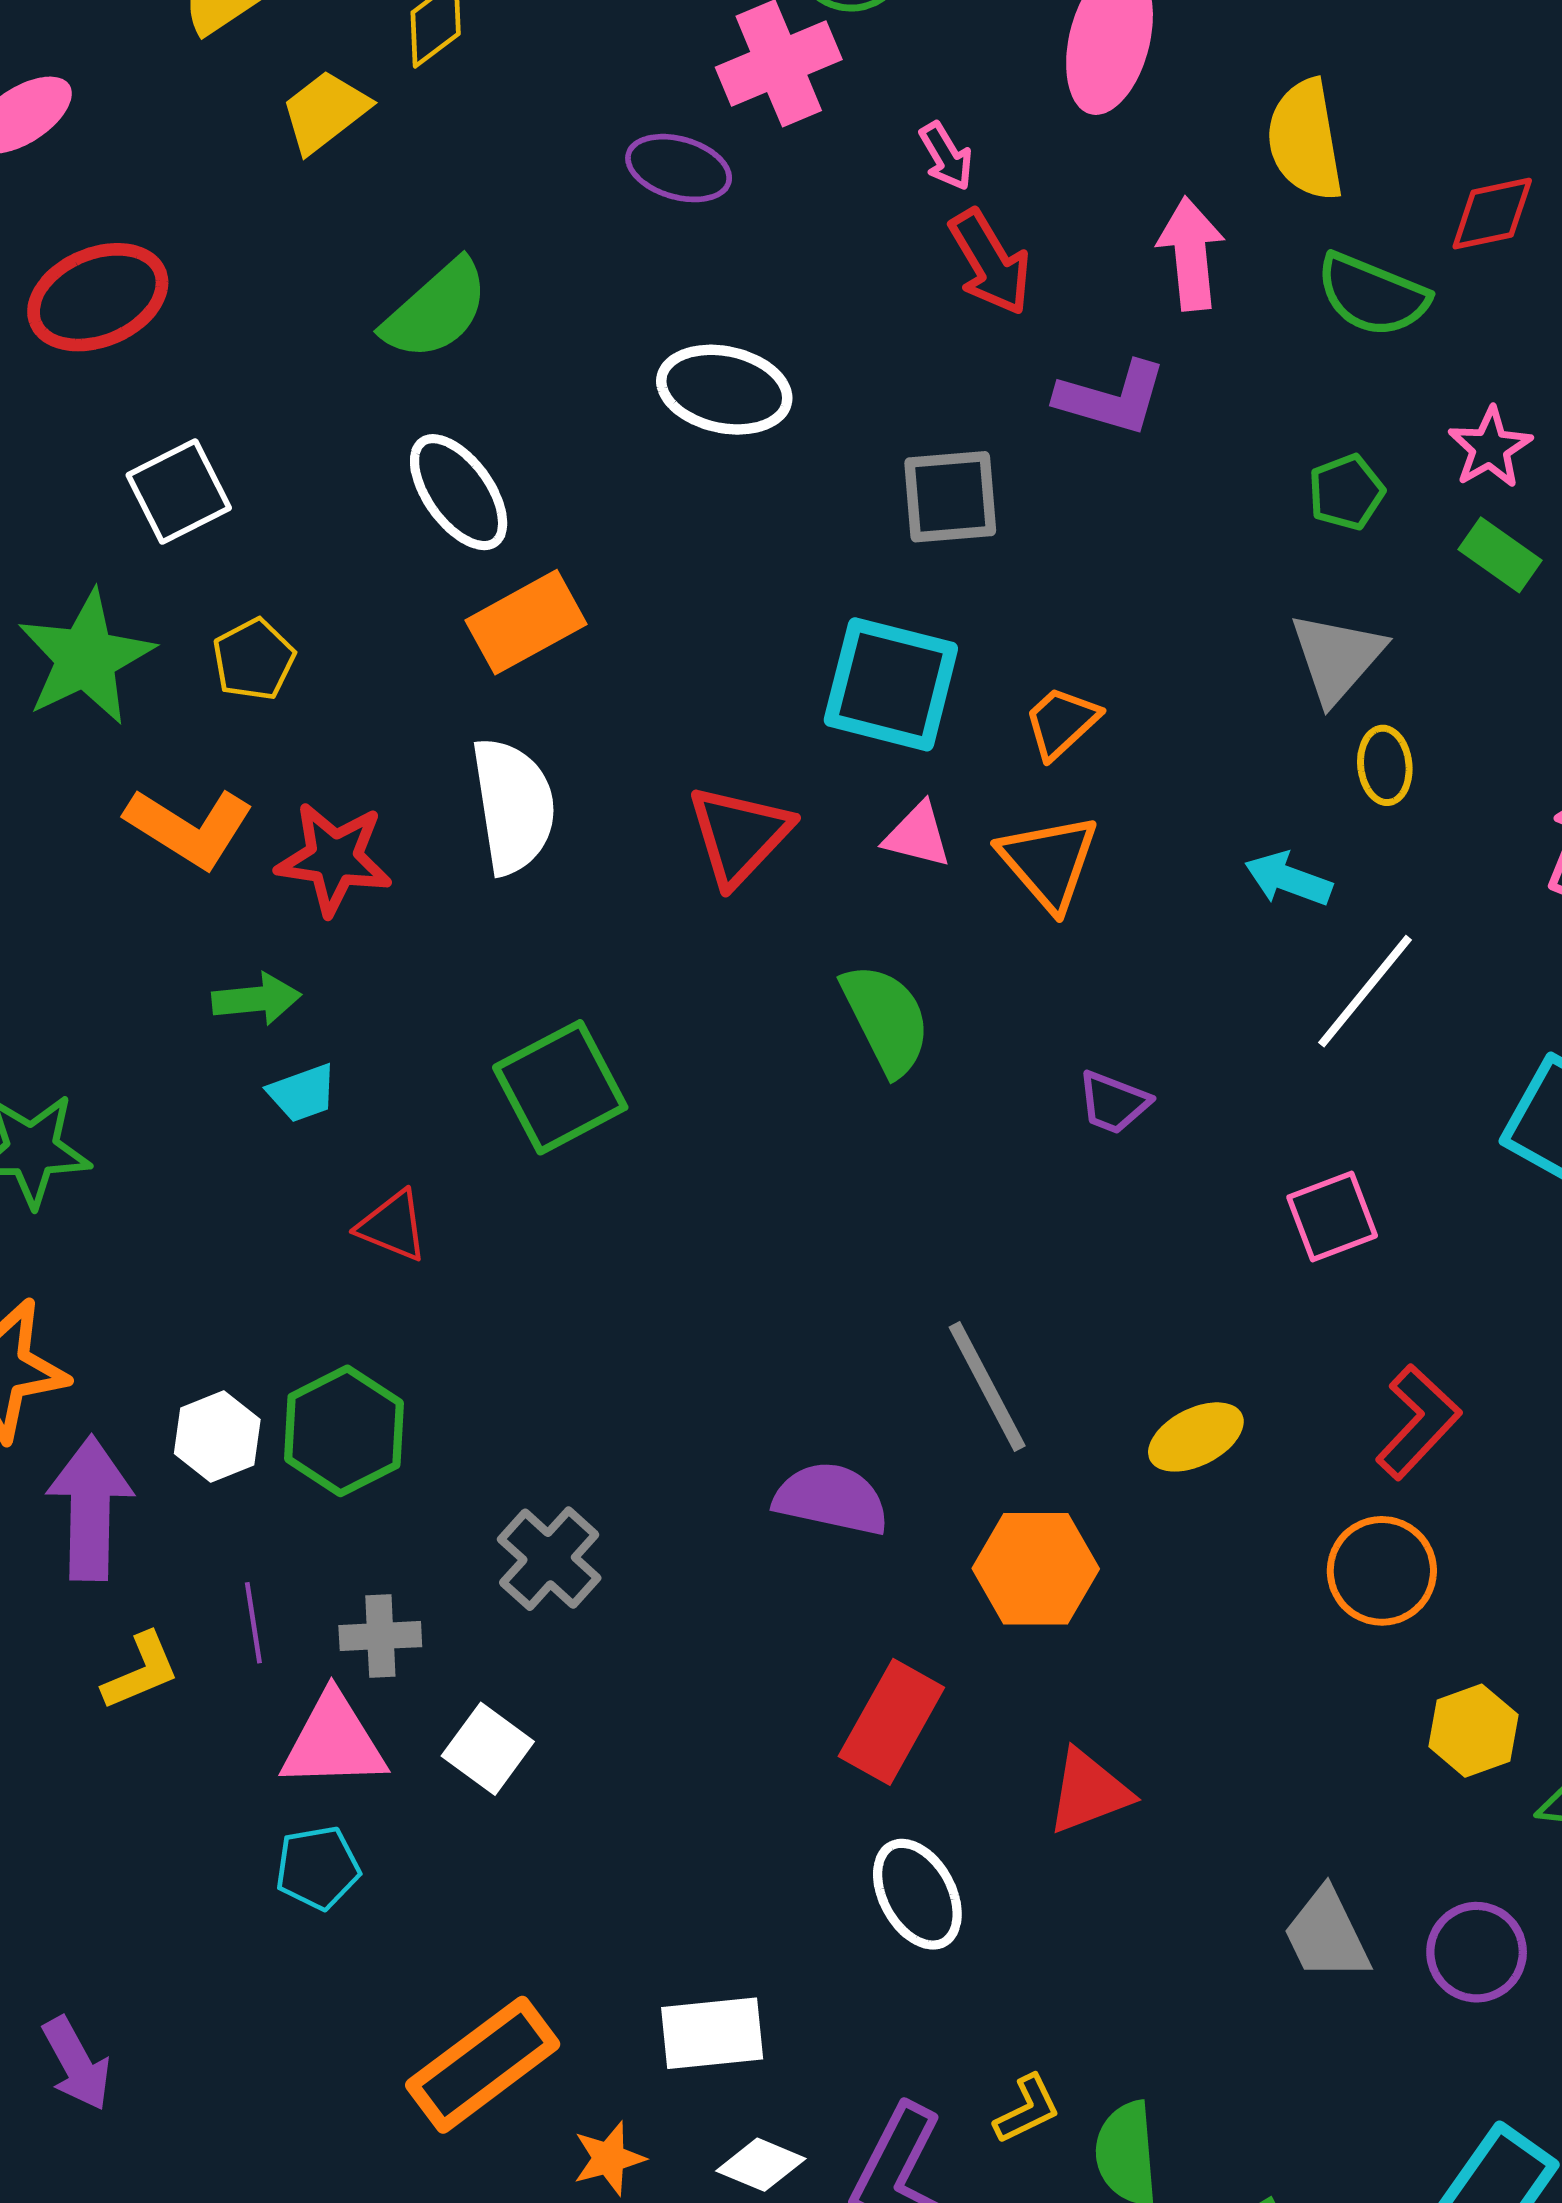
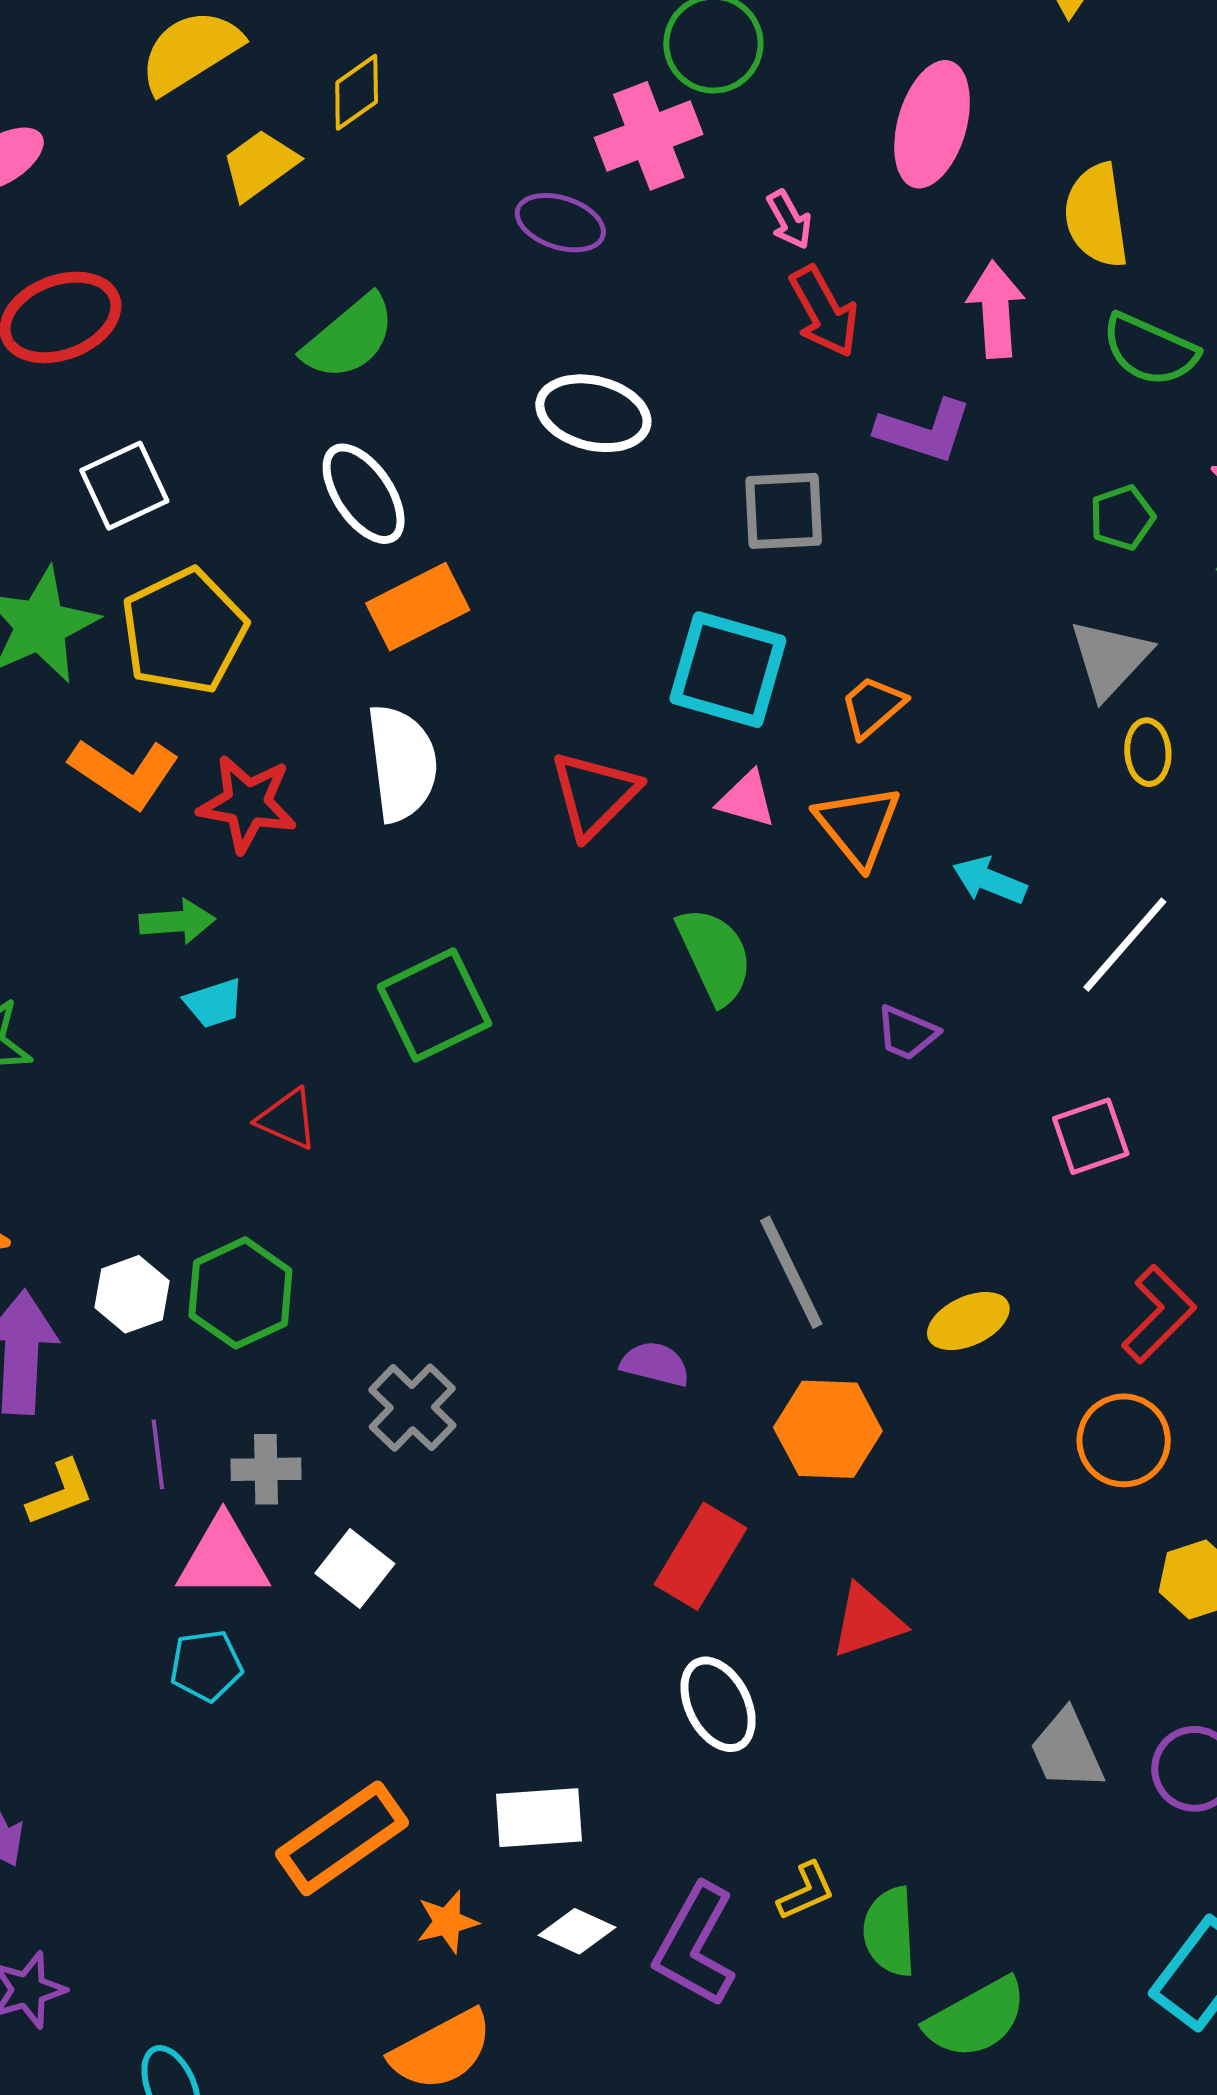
yellow pentagon: (254, 659) -> (184, 631), size x1.8
cyan arrow: (1288, 879) -> (989, 880), moved
purple semicircle: (831, 1499) -> (655, 1364), size x0.7

